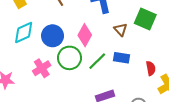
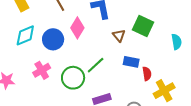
pink diamond: (85, 35) -> (77, 28), moved
green circle: (69, 58) -> (73, 78), moved
blue rectangle: (121, 58) -> (131, 62), moved

